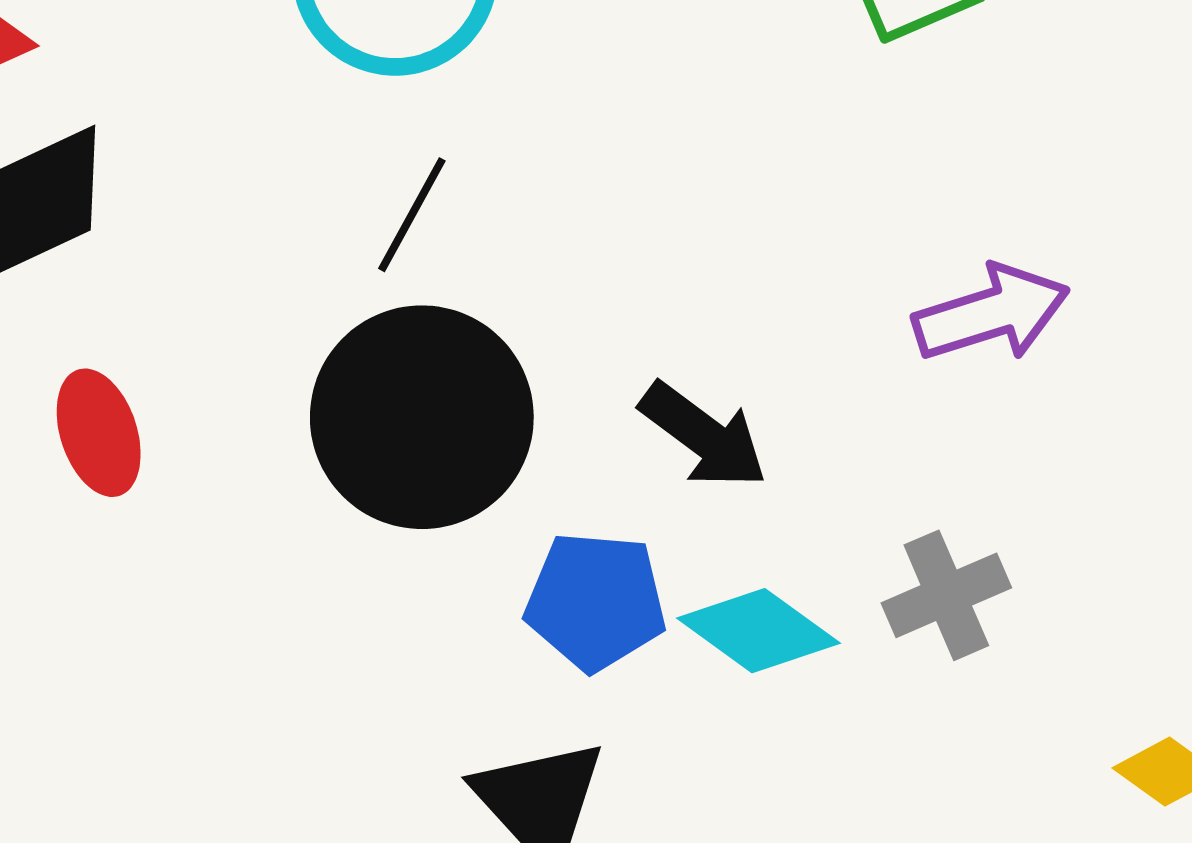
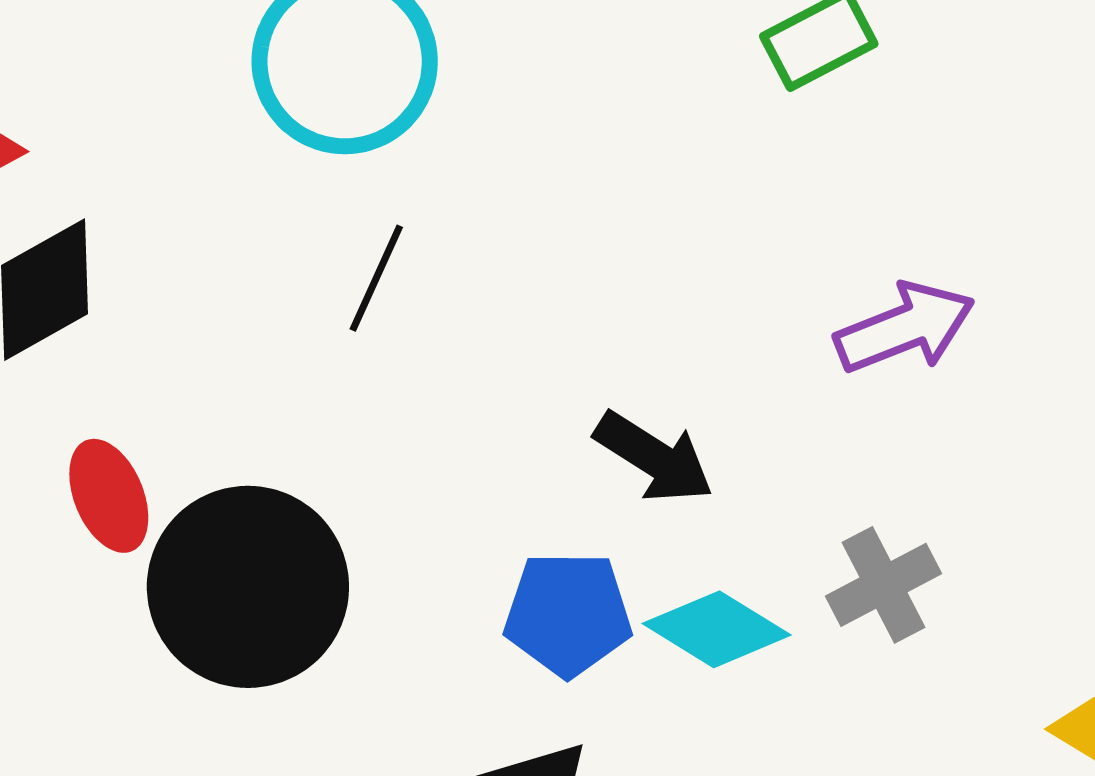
black circle: (422, 417) -> (248, 587), moved

